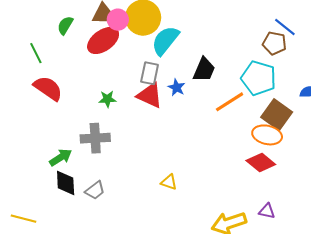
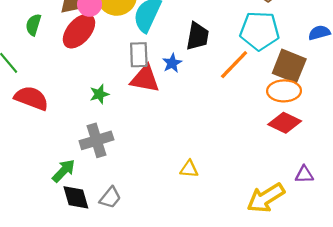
blue star: (177, 88) -> (172, 63), turned 30

